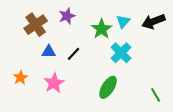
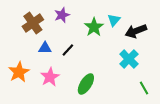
black arrow: (153, 21) -> (136, 31), moved
cyan cross: (121, 53) -> (129, 59), moved
orange star: (21, 78) -> (19, 72), size x1.5
green ellipse: (108, 87) -> (86, 84), moved

